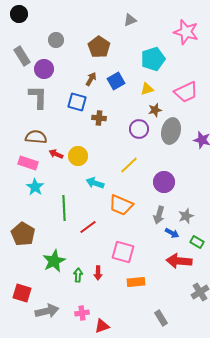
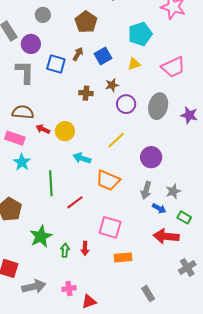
blue square: (77, 102) -> (56, 64), moved
brown star: (155, 110) -> (112, 85), moved

